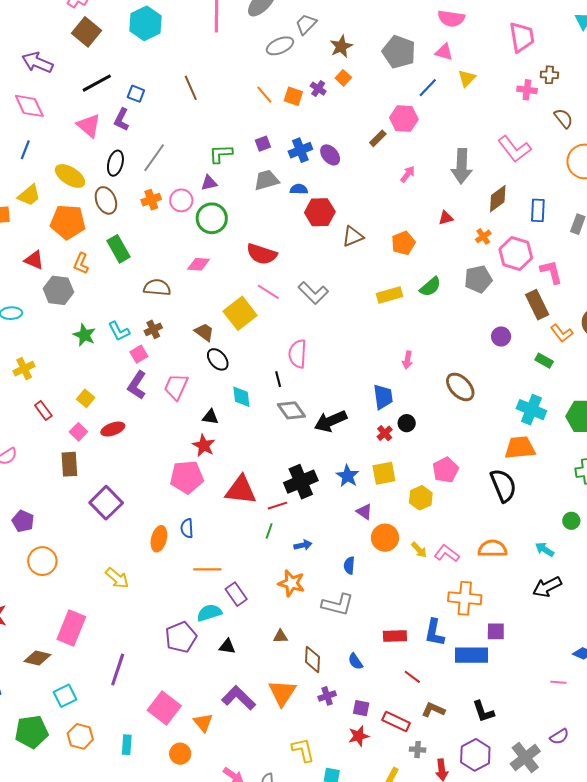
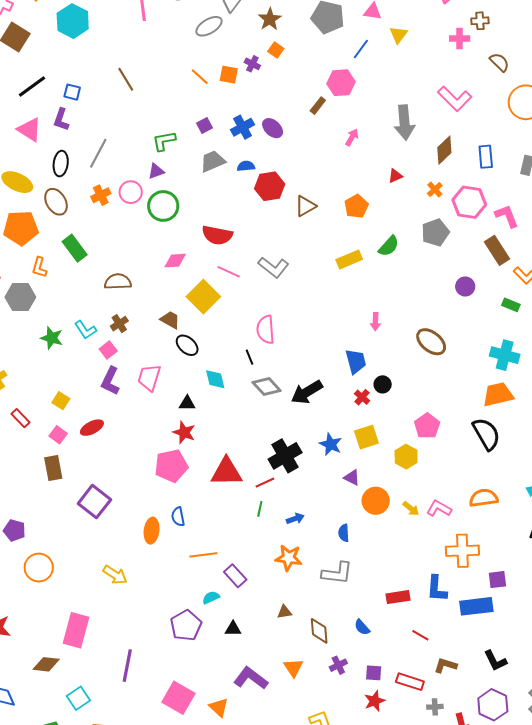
pink diamond: (198, 264) -> (175, 261), moved
cyan semicircle: (209, 613) -> (211, 598), size x0.7
orange triangle: (282, 693) -> (293, 668), size x0.7

